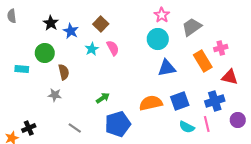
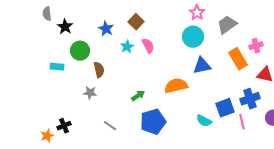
black star: (51, 23) -> (65, 27), moved
blue square: (180, 101) -> (225, 108), moved
orange semicircle: (151, 103) -> (176, 86), moved
cyan semicircle: (187, 127) -> (204, 121), moved

